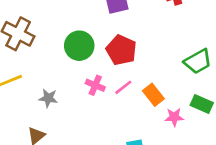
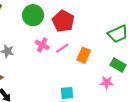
orange rectangle: (153, 95) -> (84, 55), turned 56
pink star: (174, 117) -> (107, 82), moved

